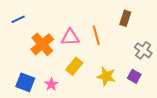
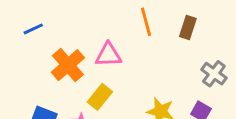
orange line: (96, 35) -> (146, 22), moved
yellow rectangle: (74, 66) -> (100, 97), moved

